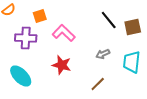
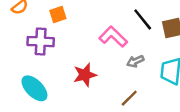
pink L-shape: (64, 33) -> (113, 37), moved
red star: (62, 65) -> (85, 75), turned -30

